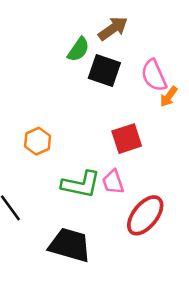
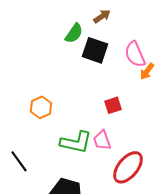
brown arrow: (113, 28) -> (102, 16), size x0.7
red square: (127, 139) -> (113, 105), size x0.7

